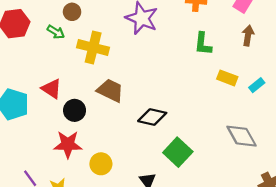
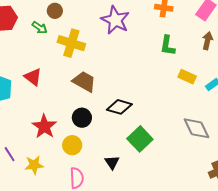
black circle: (75, 110) -> (82, 118), moved
red star: (68, 144) -> (44, 126), turned 30

